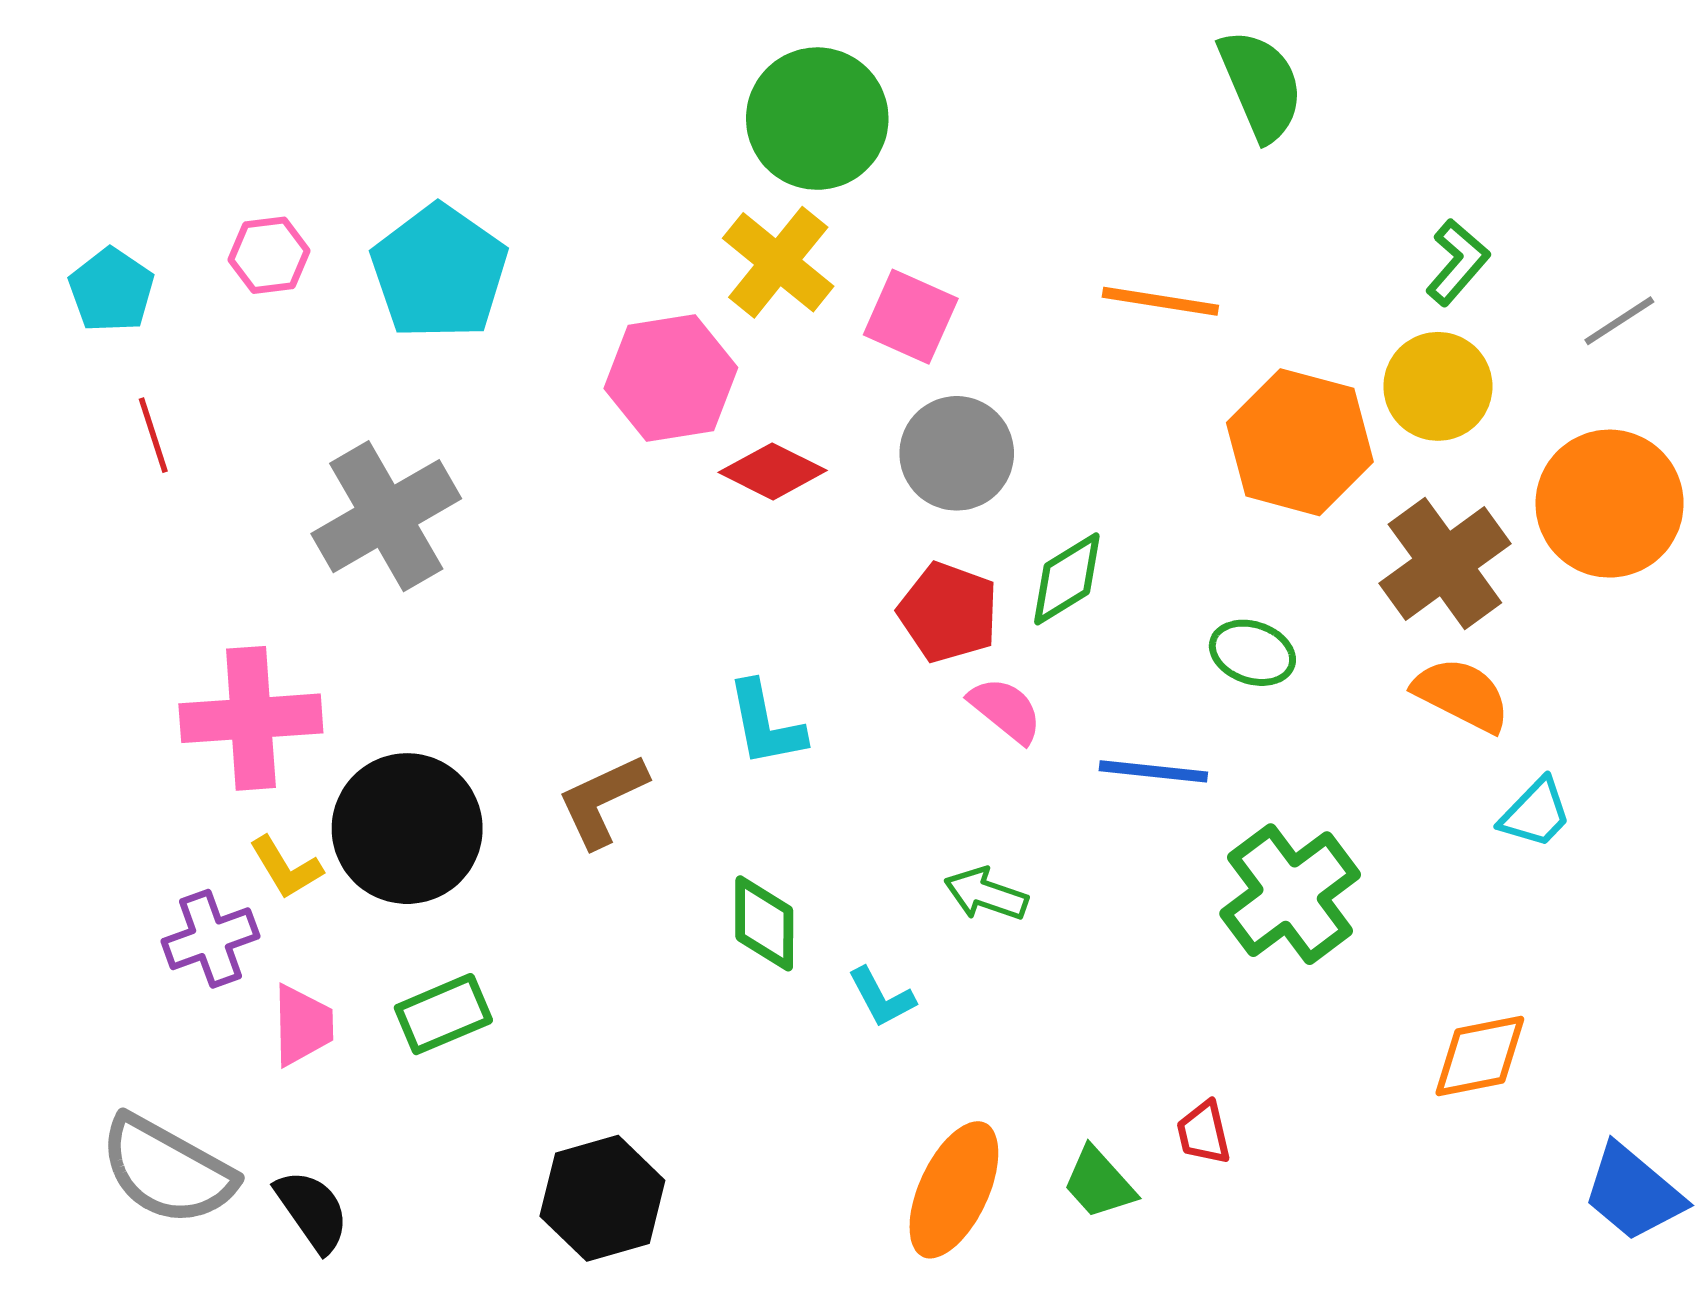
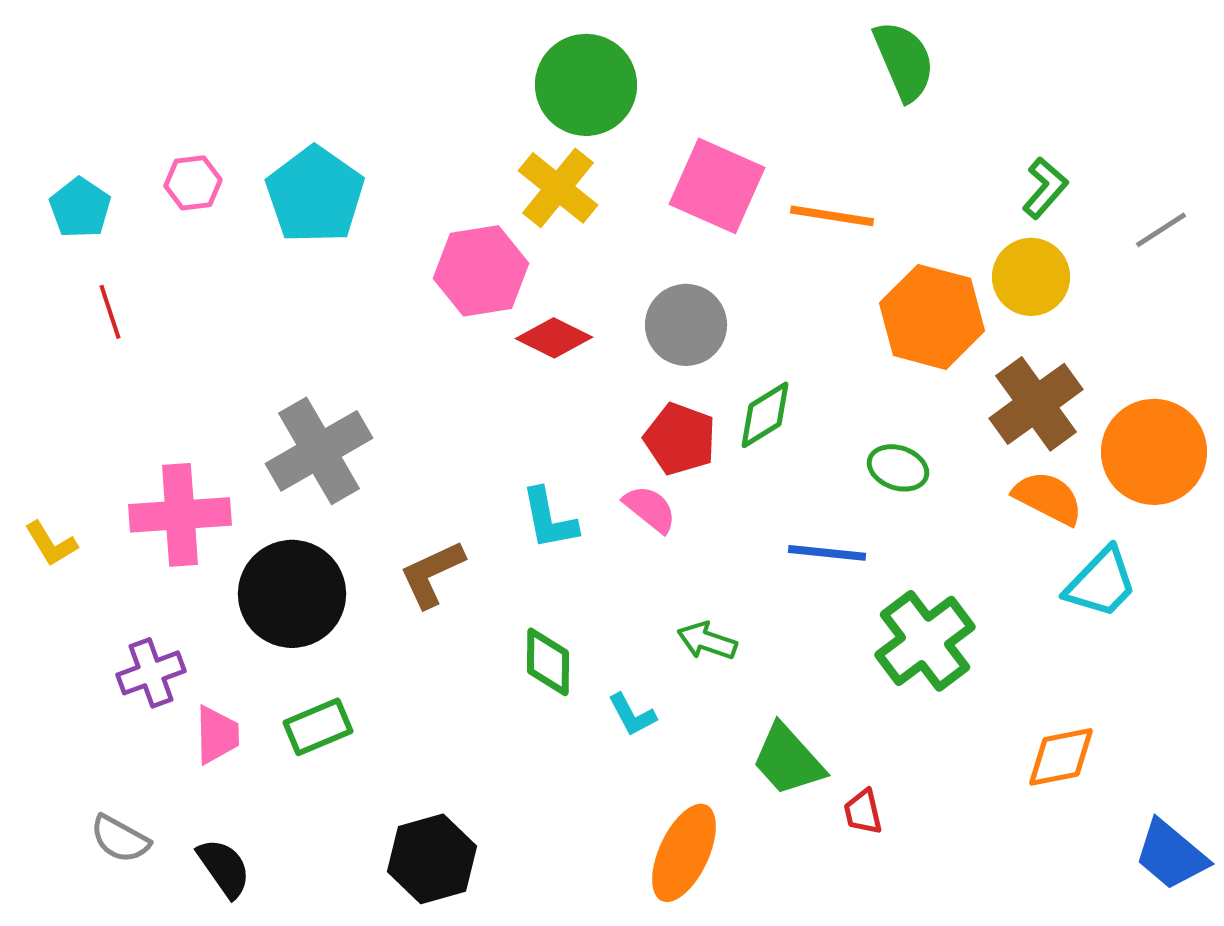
pink square: (911, 317) -> (717, 186), moved, size x1.4
orange circle: (1610, 504) -> (1154, 452), moved
gray cross: (386, 516) -> (319, 451), moved
pink semicircle: (1006, 710) -> (650, 509), moved
cyan trapezoid: (1536, 813) -> (1101, 583), size x1.4
yellow L-shape: (286, 868) -> (51, 544), moved
gray semicircle: (167, 1170) -> (120, 839), size x0.6
green trapezoid: (1099, 1183) -> (788, 760), moved, size x1.4

